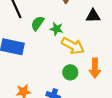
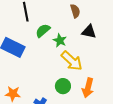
black triangle: (93, 16) -> (89, 32), moved

